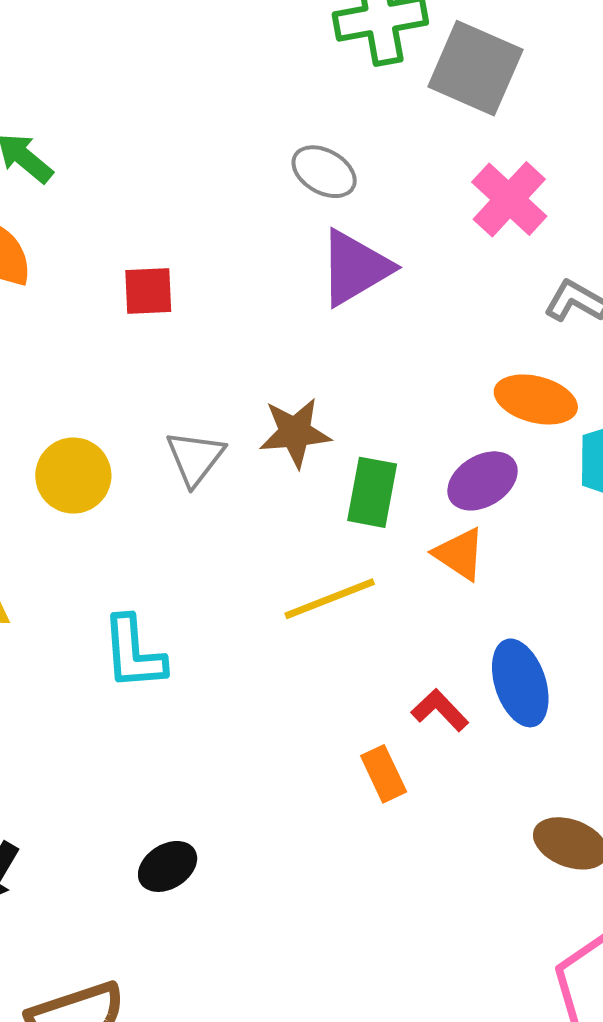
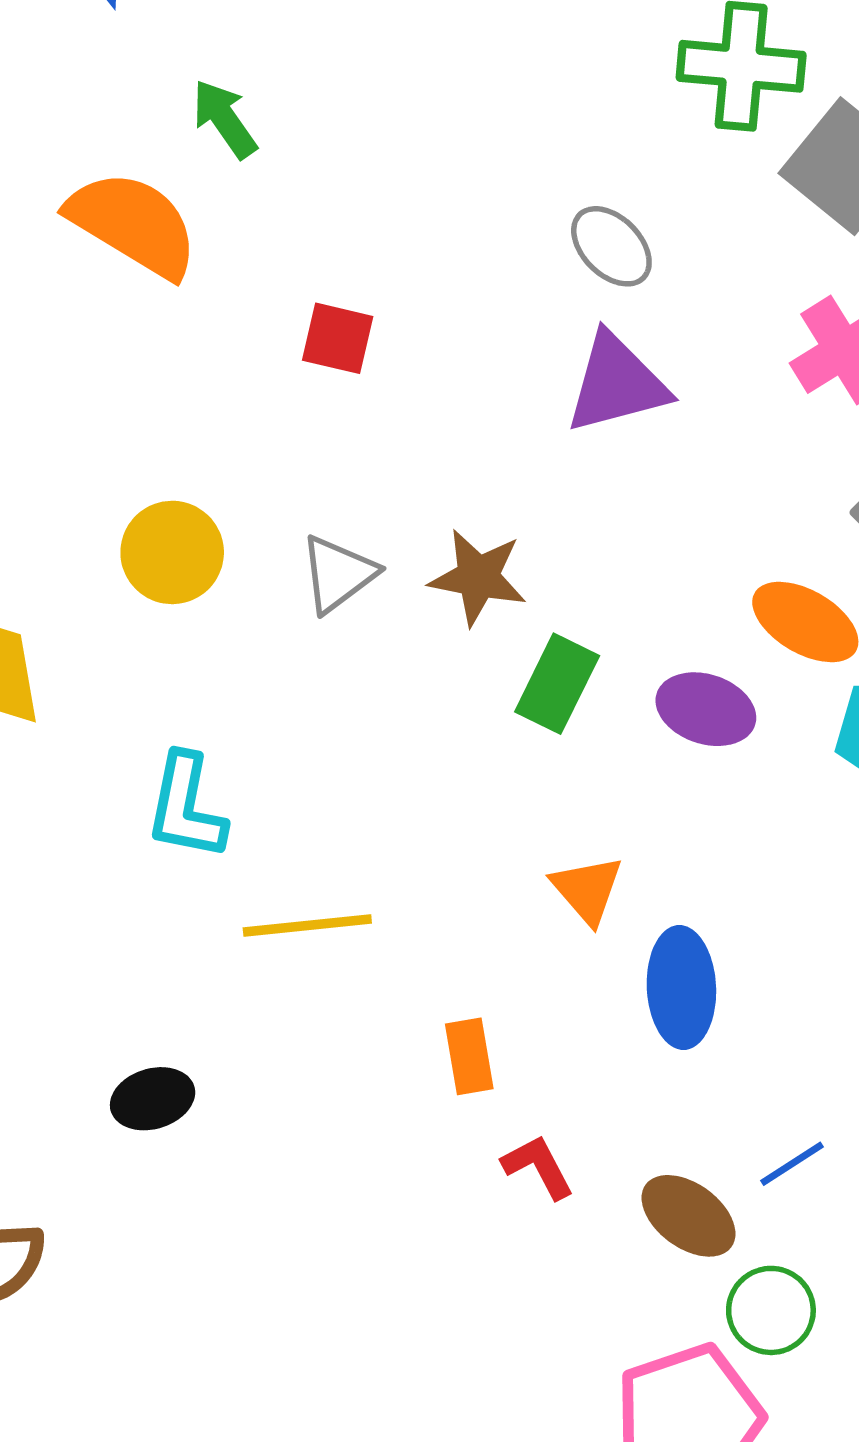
purple ellipse: (483, 481) -> (706, 709), turned 34
orange triangle: (460, 554) -> (587, 890), moved
yellow line: (330, 599) -> (307, 926), moved
red L-shape: (440, 710) -> (538, 1167), moved

